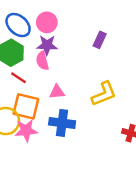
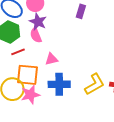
purple star: (47, 45) -> (38, 22), turned 30
red line: (19, 78) -> (18, 52), turned -48
yellow L-shape: (104, 94) -> (95, 84), moved

